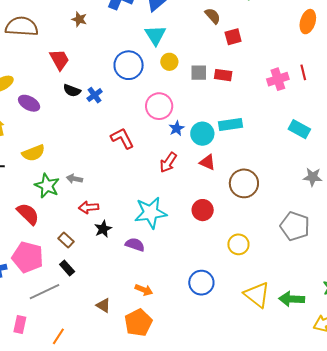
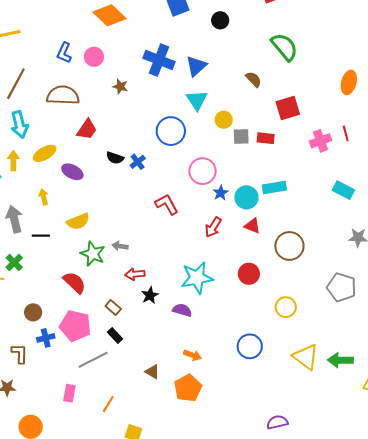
red square: (233, 37) -> (288, 108), moved, size x1.4
red trapezoid: (59, 60) -> (87, 129), moved, turned 65
yellow circle: (169, 62) -> (224, 120), moved

